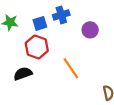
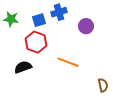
orange line: (71, 68) -> (68, 62), turned -35

